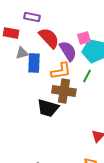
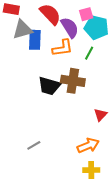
gray triangle: (22, 53) -> (23, 30), size x1.5
brown cross: (64, 91) -> (73, 81), moved

